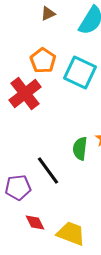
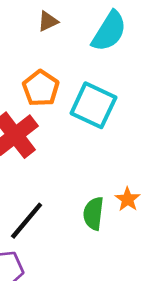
black line: (48, 170) -> (27, 221), moved, turned 76

